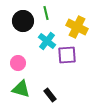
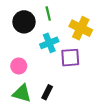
cyan cross: (47, 41) -> (49, 43), turned 30
black rectangle: (50, 95) -> (47, 92), moved, turned 64

